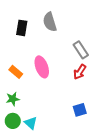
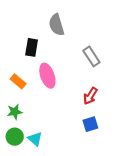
black rectangle: (22, 28) -> (32, 47), moved
red arrow: (80, 72) -> (90, 96), moved

